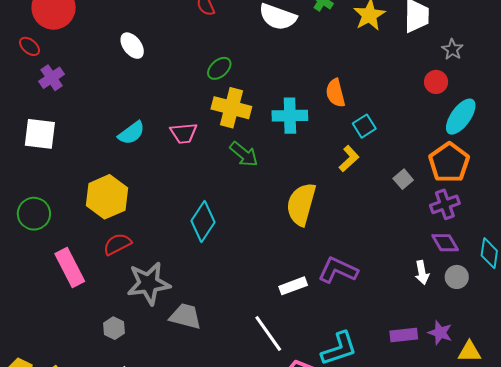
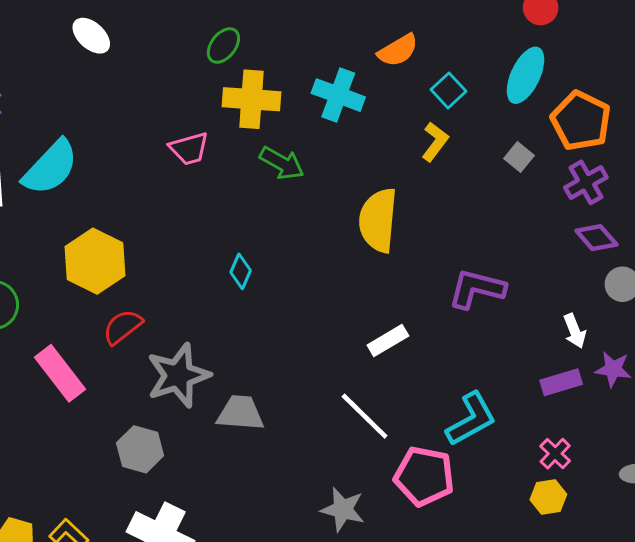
orange semicircle: (335, 93) -> (398, 50), turned -96
cyan cross: (290, 116) -> (338, 95), turned 32
cyan ellipse: (461, 117) -> (526, 75), moved
cyan semicircle: (131, 133) -> (50, 167), moved, size x1.5
cyan diamond: (203, 222) -> (241, 271), size x0.6
purple L-shape: (338, 270) -> (477, 289), moved
white arrow: (422, 273) -> (575, 331), moved
gray hexagon: (114, 328) -> (140, 449), size x1.4

